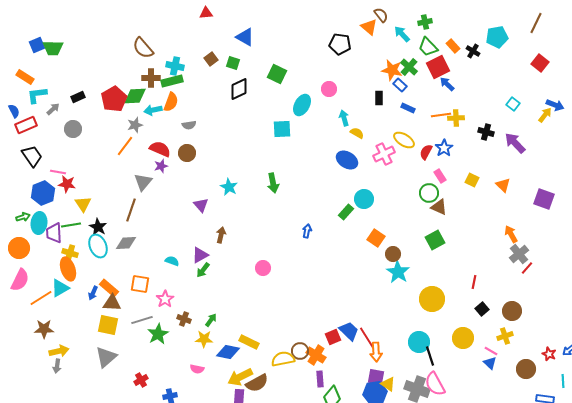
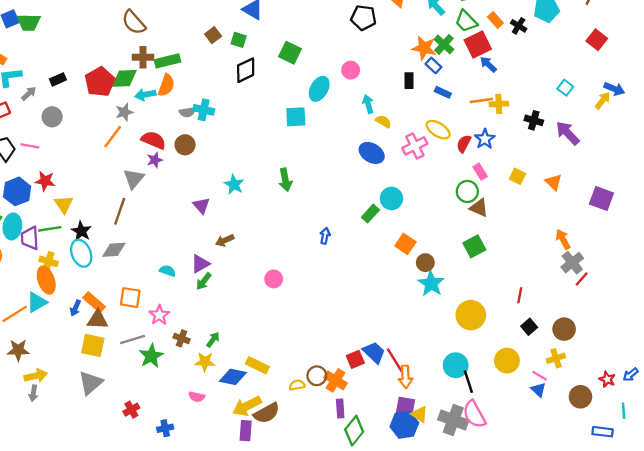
cyan cross: (175, 66) -> (204, 110), moved
pink line: (58, 172) -> (30, 146), moved
brown arrow: (221, 235) -> (225, 240), turned -126
yellow semicircle: (283, 359) -> (297, 385), size x0.6

